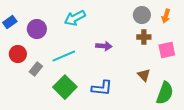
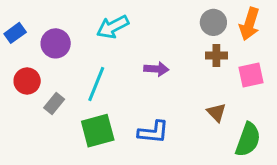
orange arrow: (166, 16) -> (249, 24), size x1.5
cyan line: (64, 56) -> (96, 84), turned -45
green square: (65, 87) -> (98, 131), turned 30

